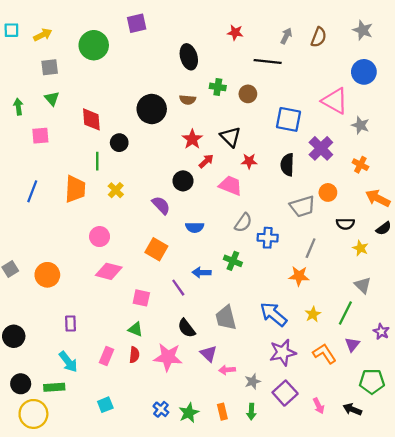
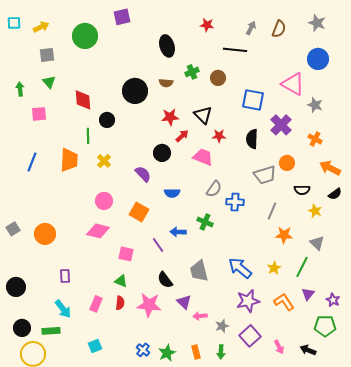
green cross: (218, 87) -> (192, 72), turned -32
red star: (192, 139) -> (170, 117), turned 30
pink circle: (100, 237) -> (104, 201), moved
orange star: (299, 276) -> (284, 235), moved
purple star: (381, 332) -> (333, 300), moved

